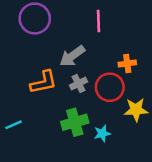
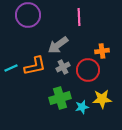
yellow star: (136, 110) -> (102, 99), moved
cyan line: (14, 125) -> (11, 68), moved

